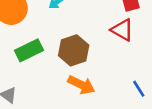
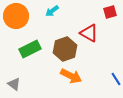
red triangle: (122, 30) -> (89, 33), moved

